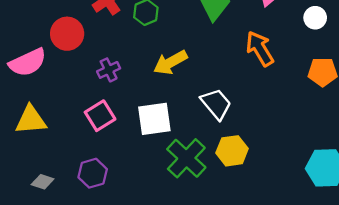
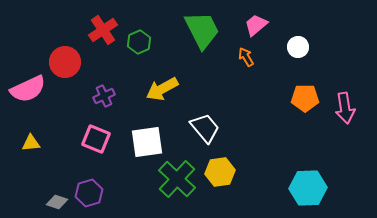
orange arrow: (260, 49) -> (246, 57), moved, size x0.6
pink square: (100, 116) -> (96, 139), turned -36
yellow triangle: (31, 120) -> (31, 143), size x0.6
gray diamond: (43, 182) -> (57, 202), moved

